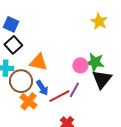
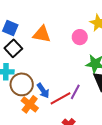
orange triangle: (39, 62) -> (42, 34), moved
pink circle: (80, 65) -> (80, 37), moved

